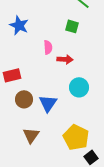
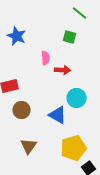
blue triangle: (48, 103) -> (58, 115), moved, turned -36
yellow pentagon: (76, 137) -> (74, 148), turned 30

